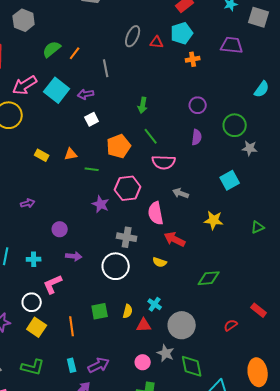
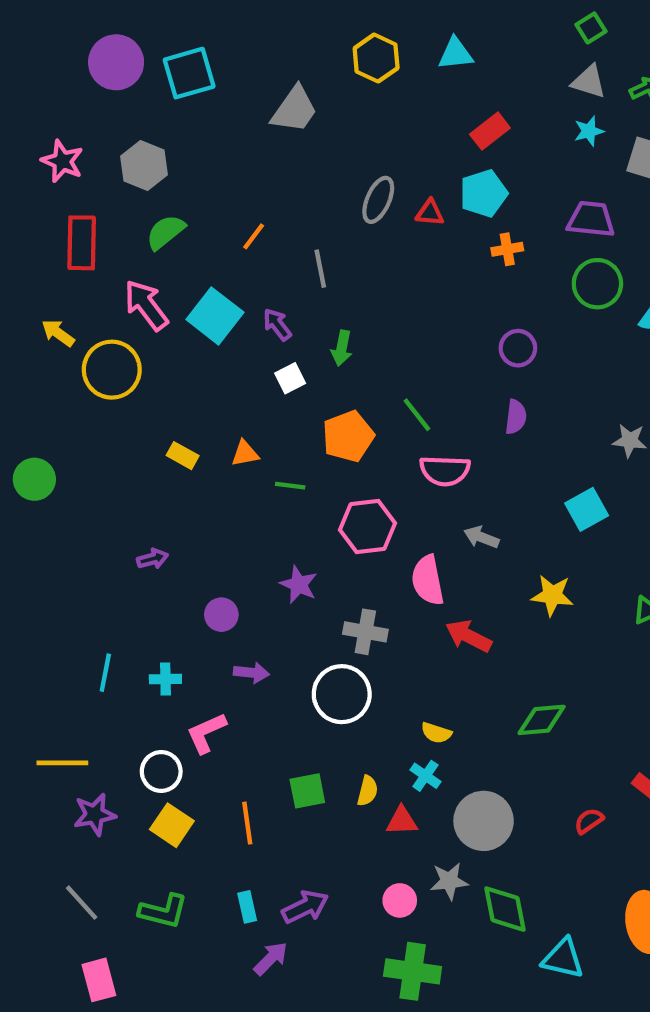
green semicircle: (52, 49) -> (165, 232), moved
pink arrow: (25, 85) -> (146, 305), turned 85
purple arrow: (86, 94) -> (277, 324), turned 63
green arrow: (143, 105) -> (342, 348), moved
green circle: (235, 125) -> (597, 284), moved
purple star: (101, 204) -> (299, 585), moved
yellow semicircle: (160, 262) -> (436, 733), moved
gray star: (166, 353) -> (449, 881), turned -30

